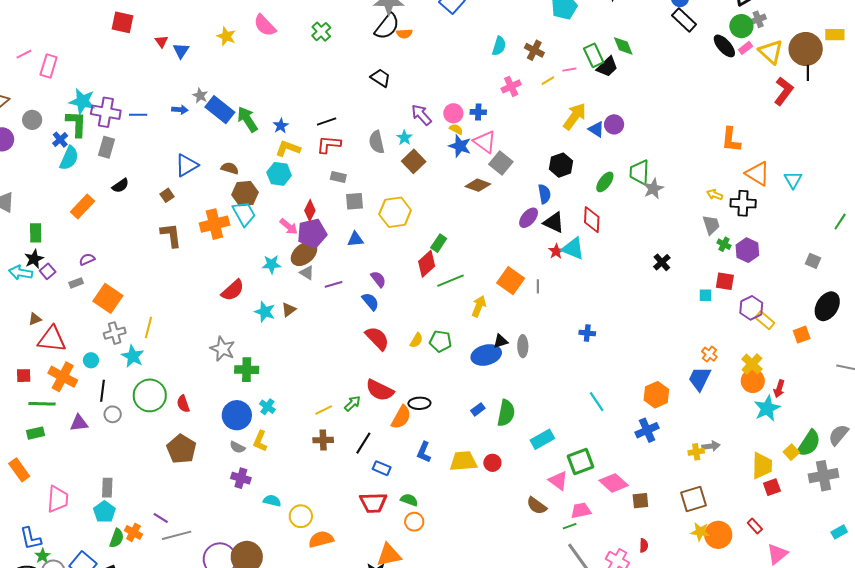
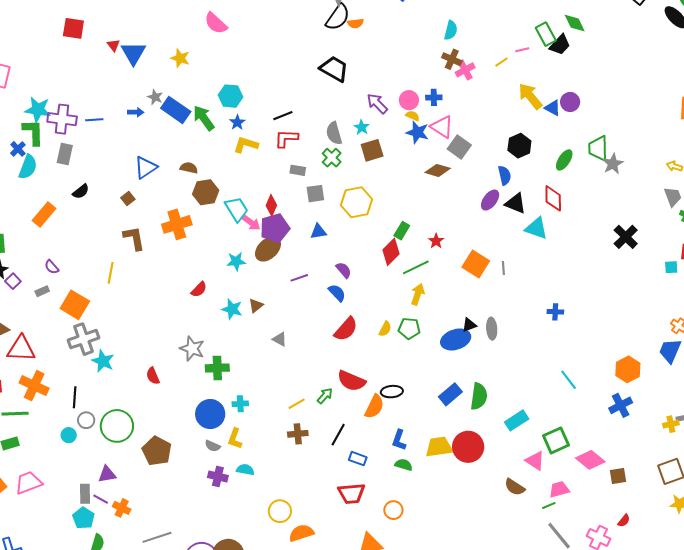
green cross: (321, 32) -> (332, 158), moved
yellow star: (226, 36) -> (180, 58), moved
brown cross: (534, 50) -> (452, 59), moved
blue triangle: (181, 51) -> (133, 53), size x1.5
black trapezoid: (381, 78) -> (334, 69), size x1.4
yellow arrow: (575, 116) -> (530, 96), turned -72
brown square: (414, 161) -> (372, 150), turned 30
cyan hexagon: (279, 174) -> (231, 96), moved
cyan trapezoid: (244, 214) -> (237, 209), moved
red star: (556, 251) -> (436, 241), moved
purple semicircle: (87, 259) -> (52, 267), turned -105
black cross: (662, 262) -> (626, 237), size x1.4
gray triangle: (307, 273) -> (280, 339), moved
red semicircle: (233, 290) -> (199, 289), size x0.7
yellow arrow: (479, 306) -> (418, 294), moved
yellow line: (148, 327) -> (111, 273), moved
gray cross: (115, 333) -> (84, 339), size x1.4
red semicircle: (377, 338) -> (346, 329), turned 88
cyan circle: (91, 360) -> (69, 435), moved
green circle: (150, 395) -> (117, 426), moved
red semicircle: (183, 404) -> (153, 376), moved
cyan cross: (267, 407) -> (240, 404), turned -35
blue rectangle: (478, 409) -> (450, 394), size x1.6
purple triangle: (79, 423) -> (107, 474), moved
red circle: (492, 463) -> (468, 447), size x1.8
pink trapezoid: (58, 499) -> (28, 483), moved, turned -112
green semicircle: (409, 500) -> (404, 465), moved
cyan semicircle: (272, 501) -> (245, 470), moved
purple line: (161, 518) -> (101, 499), moved
orange cross: (133, 532) -> (122, 508), moved
red semicircle: (644, 546) -> (624, 521), turned 40

